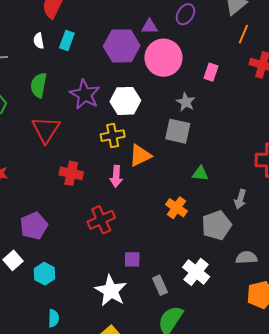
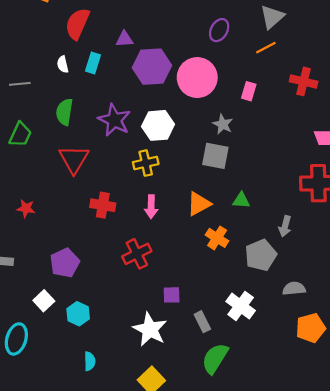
purple triangle: (150, 26) -> (124, 39), moved
orange line: (243, 34) -> (266, 48), moved, turned 42
orange triangle: (140, 155) -> (199, 204), moved

